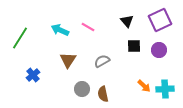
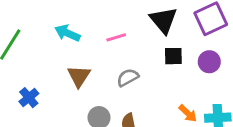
black triangle: (127, 21) -> (163, 20), size x1.5
pink line: (88, 27) -> (116, 37), moved, turned -48

